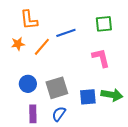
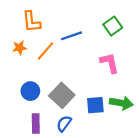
green square: (104, 24) -> (113, 26), turned -30
gray square: (57, 88) -> (62, 95), turned -30

